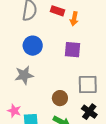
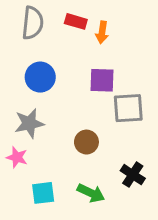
gray square: (88, 84) -> (128, 108), moved
brown circle: (60, 98) -> (86, 142), moved
pink star: (14, 111) -> (17, 157), moved

